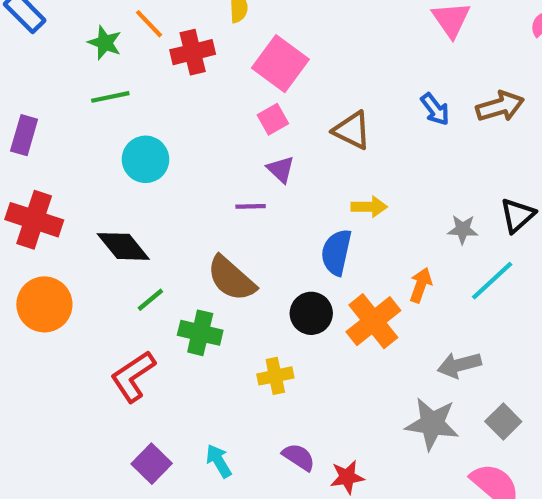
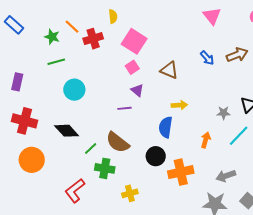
green line: (150, 300) -> (91, 149), moved
orange cross: (373, 321) -> (181, 172), moved, turned 30
yellow cross: (275, 376) -> (130, 193), moved

